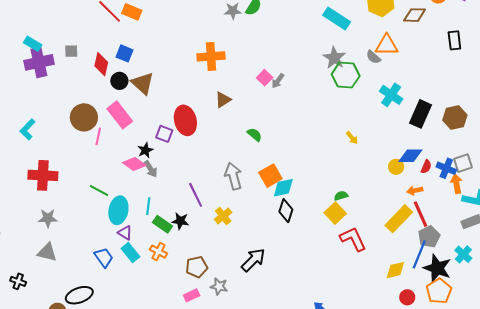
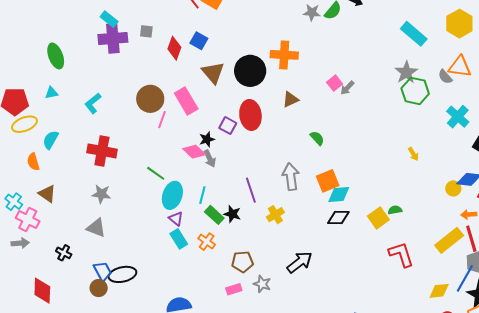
black circle: (119, 81) -> (250, 71), moved, size x1.8
black diamond: (286, 211) -> (338, 218), turned 65
yellow square: (335, 213) -> (378, 218), moved
blue trapezoid: (104, 257) -> (103, 271), moved

